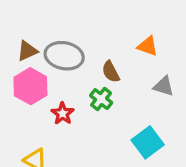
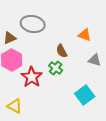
gray ellipse: (64, 56) -> (33, 24), moved
red star: (63, 113) -> (32, 77), size x1.5

